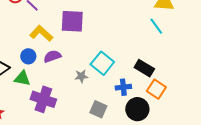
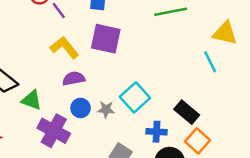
blue circle: (28, 56) -> (81, 108), moved

